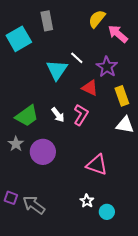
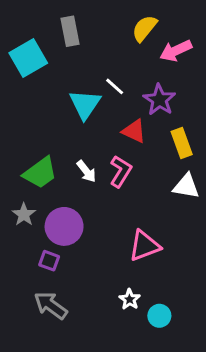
pink arrow: (118, 34) -> (176, 51), turned -65
pink triangle: (97, 165) -> (144, 246), turned -40
purple square: (11, 198) -> (49, 261), moved

